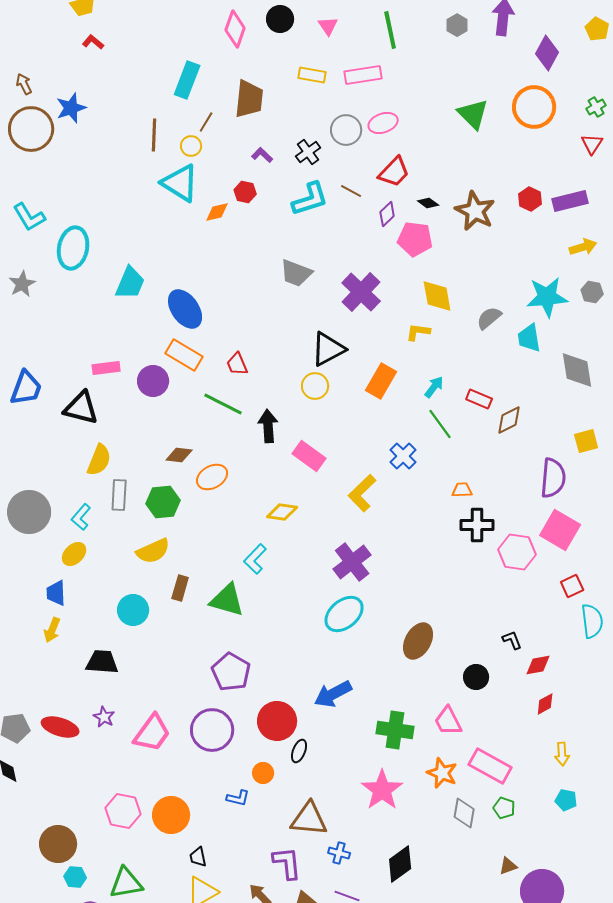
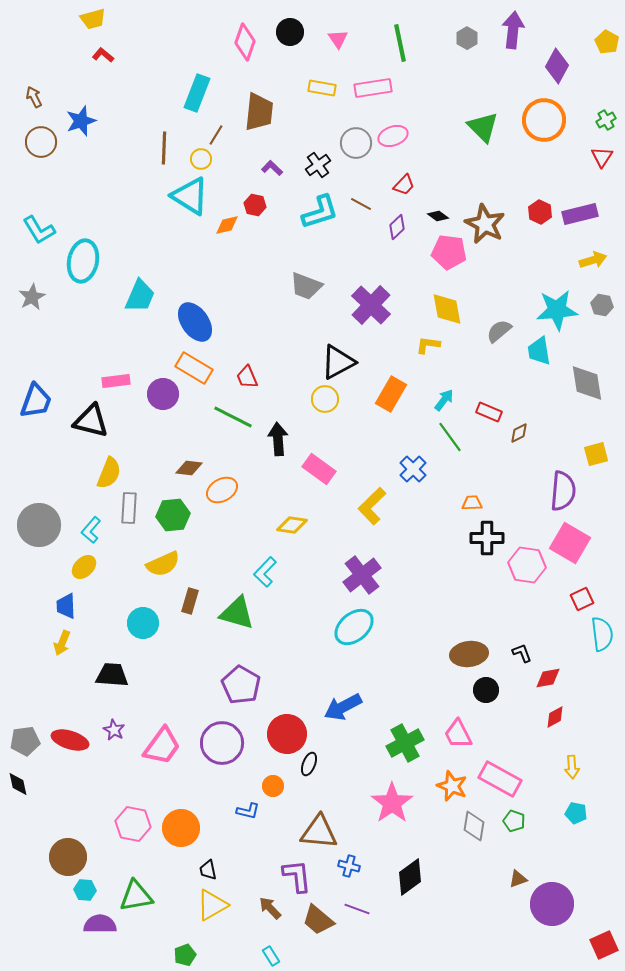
brown circle: (31, 129) -> (41, 142), size x0.7
red trapezoid: (394, 172) -> (404, 185), size x0.7
pink pentagon: (415, 239) -> (449, 252), moved
brown diamond: (509, 420) -> (519, 433), size x0.7
brown ellipse: (418, 641) -> (469, 654), moved, turned 54
green cross: (395, 730) -> (405, 743), turned -36

